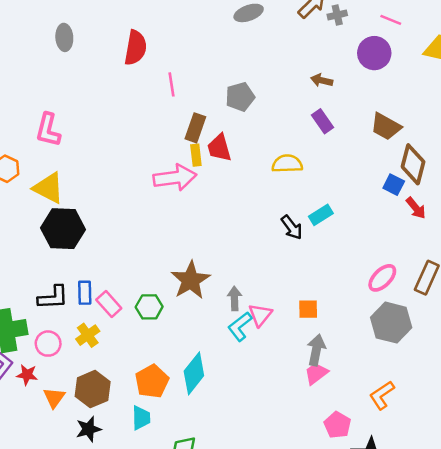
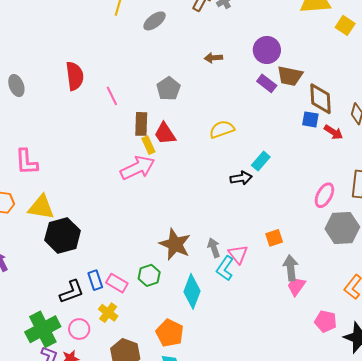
purple circle: (374, 53) -> (267, 50), moved
brown arrow: (322, 80) -> (213, 58), moved
purple rectangle: (322, 121) -> (267, 83), moved
black arrow: (292, 227) -> (241, 178), turned -45
cyan diamond: (194, 373) -> (192, 291), moved

